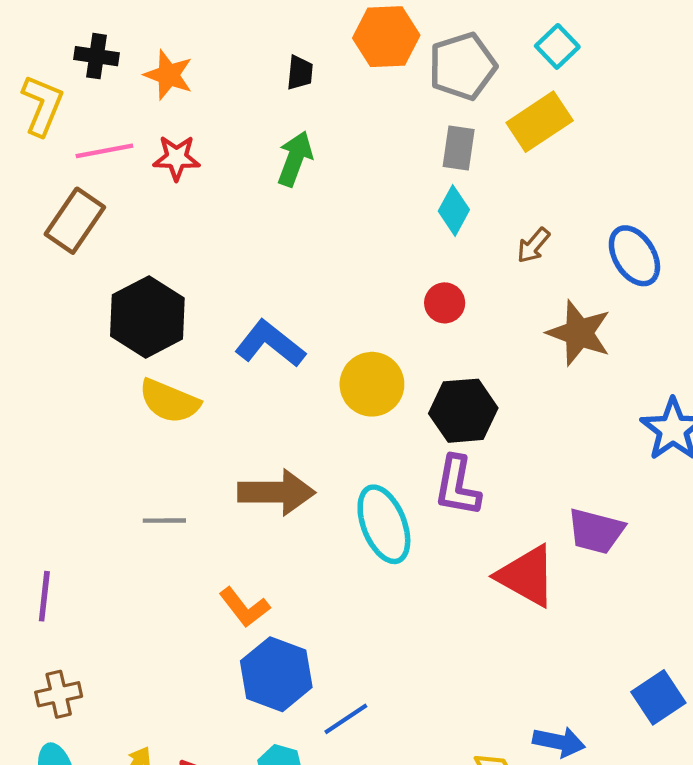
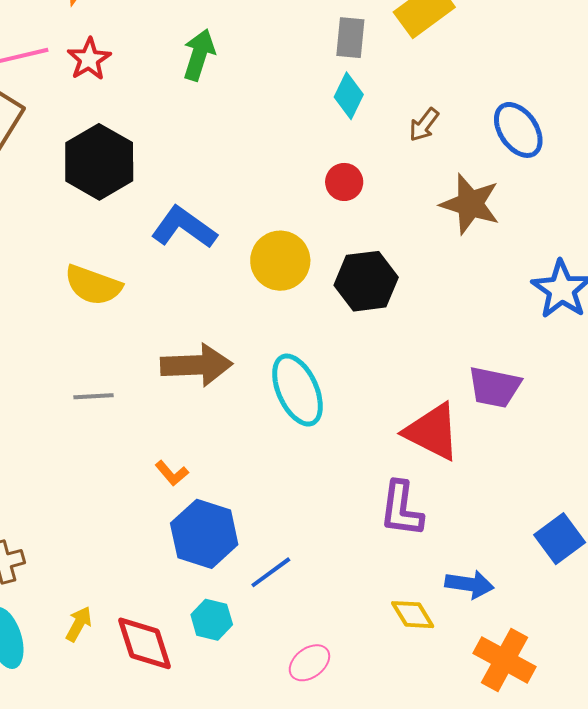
red star: (177, 158) -> (89, 59), turned -30
black hexagon: (147, 317) -> (99, 162), moved
purple L-shape: (457, 486) -> (401, 509), moved
orange L-shape: (244, 607) -> (172, 473), size x0.7

